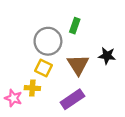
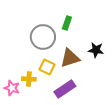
brown triangle: (78, 65) -> (70, 58), turned 45
yellow square: (43, 68) -> (47, 67), moved

